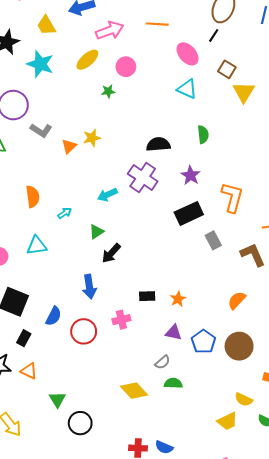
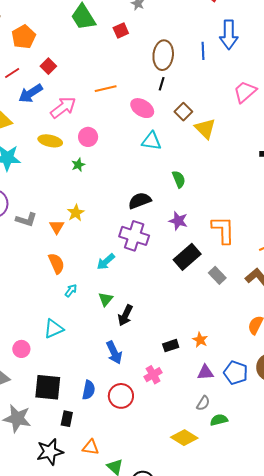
yellow ellipse: (87, 60) -> (50, 141), turned 70
brown square: (227, 69) -> (183, 112), turned 30
orange semicircle: (33, 197) -> (56, 263), moved
orange triangle: (29, 371) -> (91, 447), moved

